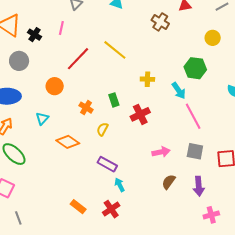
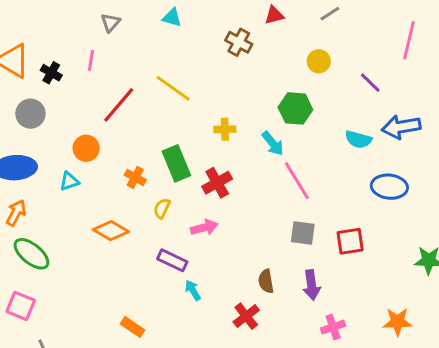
green rectangle: (114, 100) -> (176, 163), size x1.6
cyan triangle: (42, 118) -> (69, 181), moved, turned 32
pink arrow: (161, 152) -> (204, 228), moved
brown semicircle: (169, 182) -> (266, 281), turned -42
red cross: (111, 209) -> (246, 316), moved

